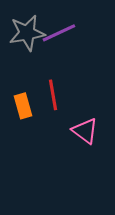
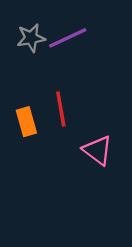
gray star: (27, 33) -> (31, 38), size x0.7

